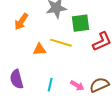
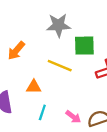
orange arrow: (21, 22) -> (16, 51), moved
orange triangle: (39, 49) -> (34, 87), moved

